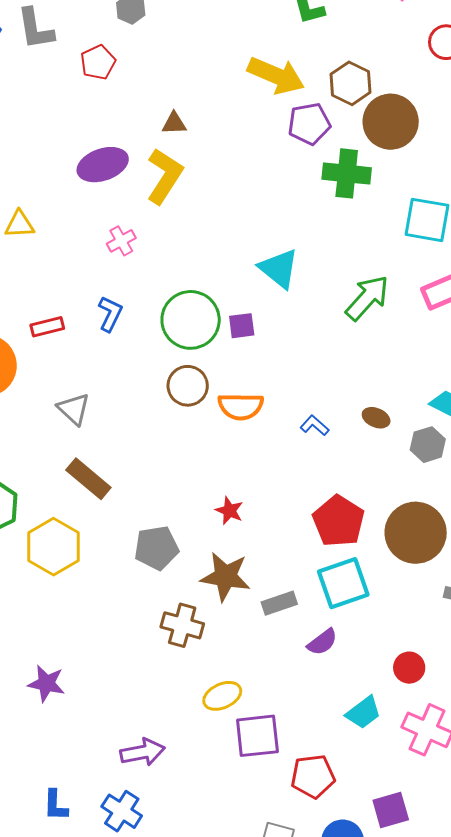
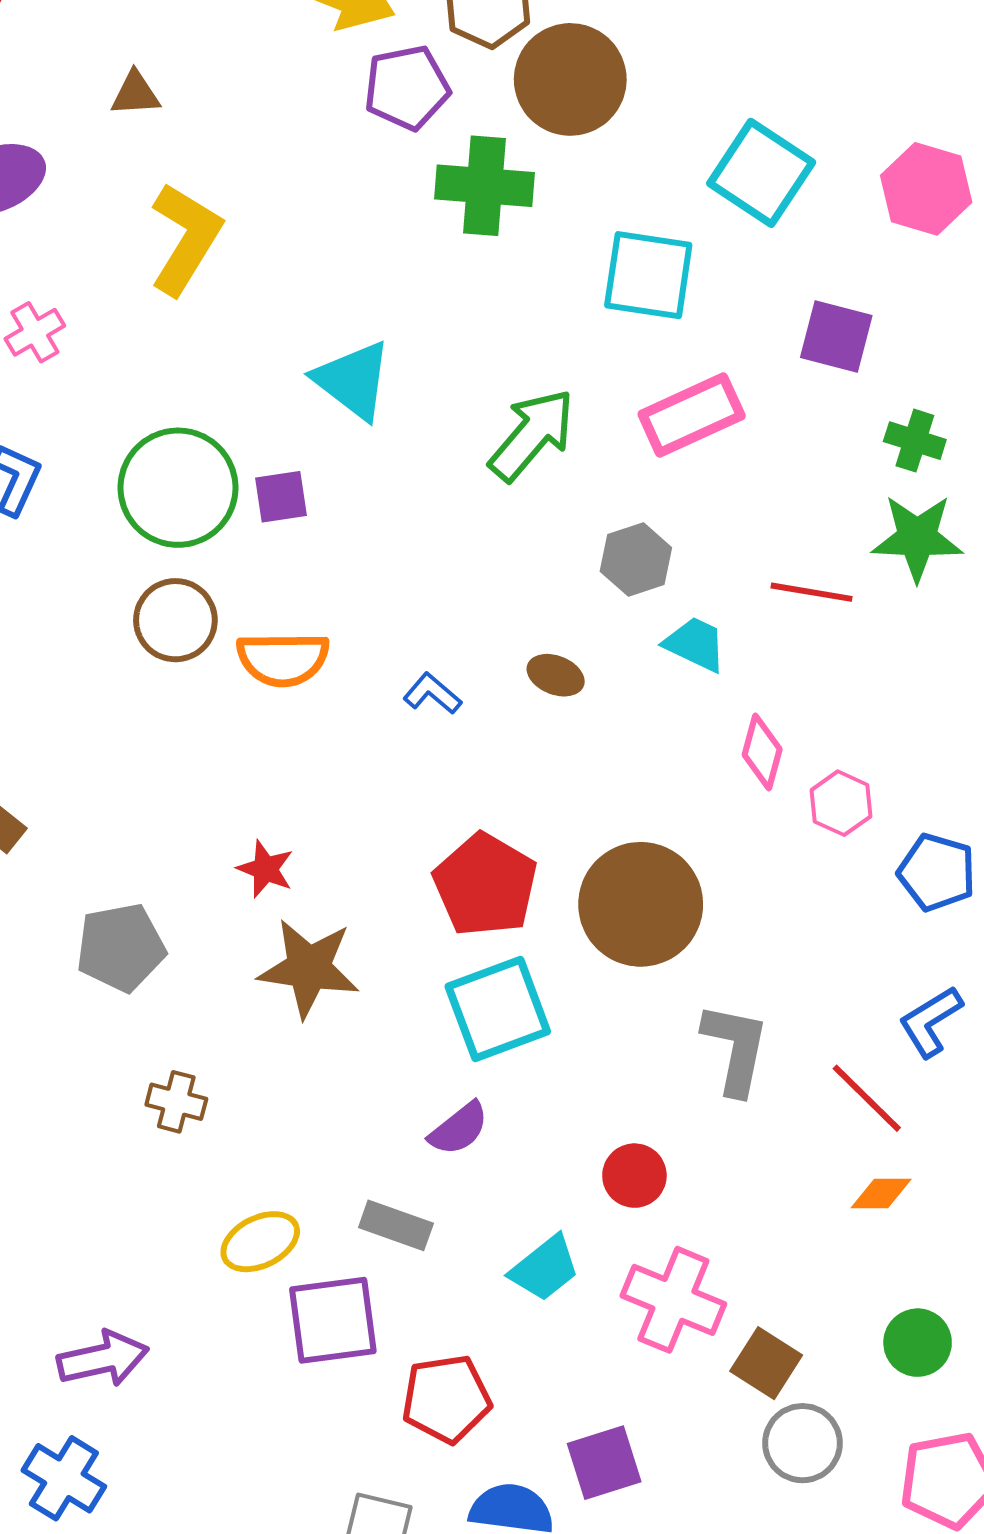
yellow L-shape: (165, 176) -> (185, 239), moved
gray hexagon: (428, 445) -> (636, 559), moved
brown star: (226, 577) -> (309, 968), moved
gray rectangle: (279, 603) -> (396, 1225), moved, turned 40
brown cross: (182, 625) -> (176, 1102), size x0.7

